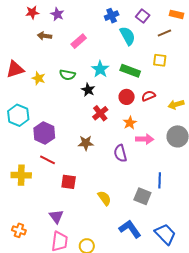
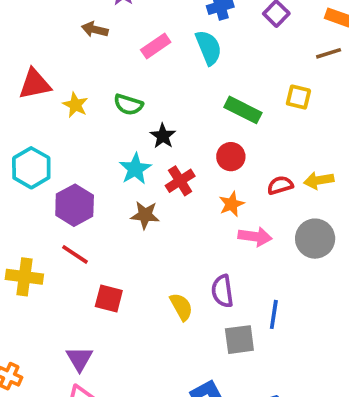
brown line: (164, 33) -> (329, 53), moved
cyan semicircle: (128, 36) -> (209, 48), moved
cyan star: (100, 69) -> (135, 169), moved
red semicircle: (148, 96) -> (280, 185), moved
brown star: (86, 143) -> (145, 215), moved
purple semicircle: (120, 153) -> (222, 291), moved
gray square: (142, 196) -> (239, 340), turned -36
yellow semicircle: (104, 198) -> (181, 307), moved

